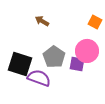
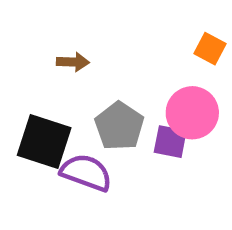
brown arrow: (42, 21) -> (73, 62), moved, turned 152

